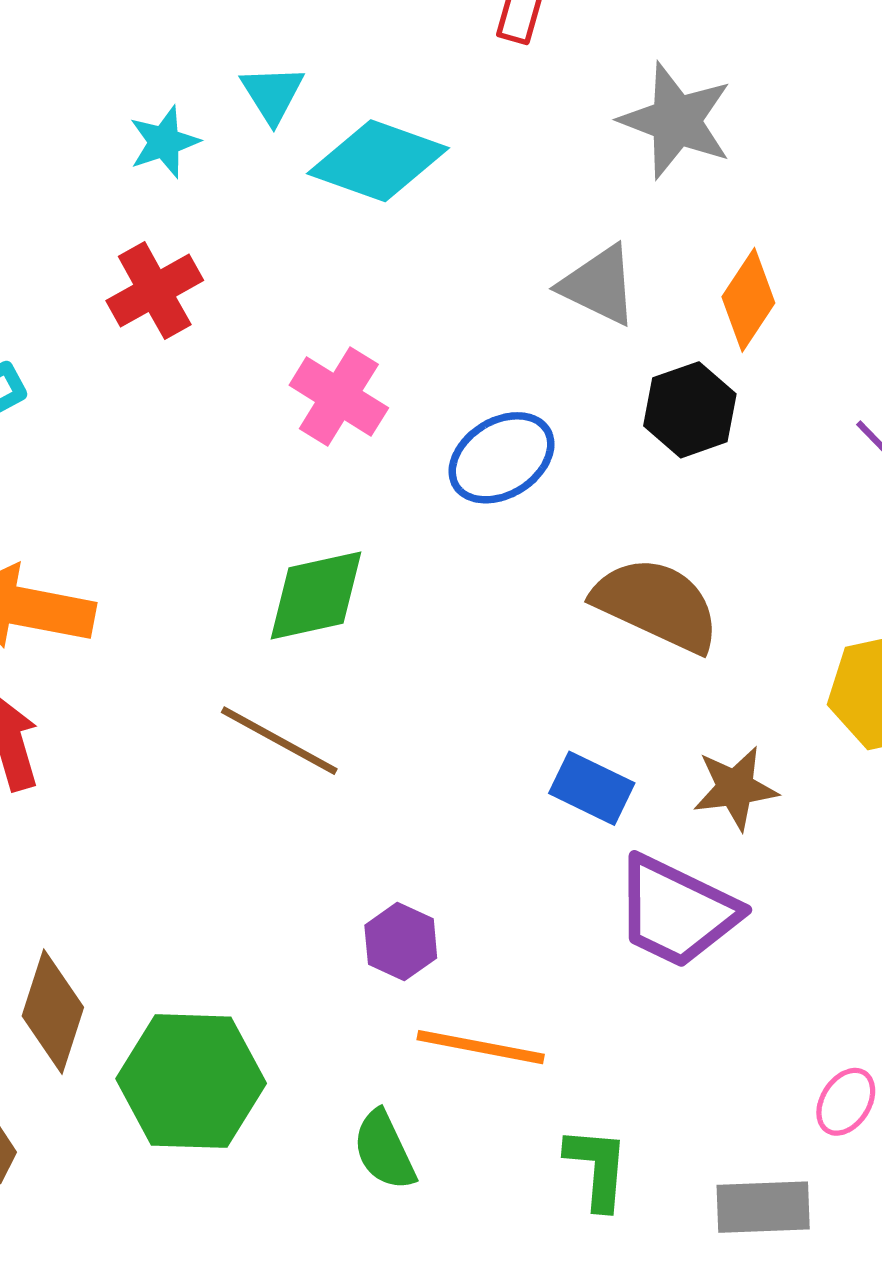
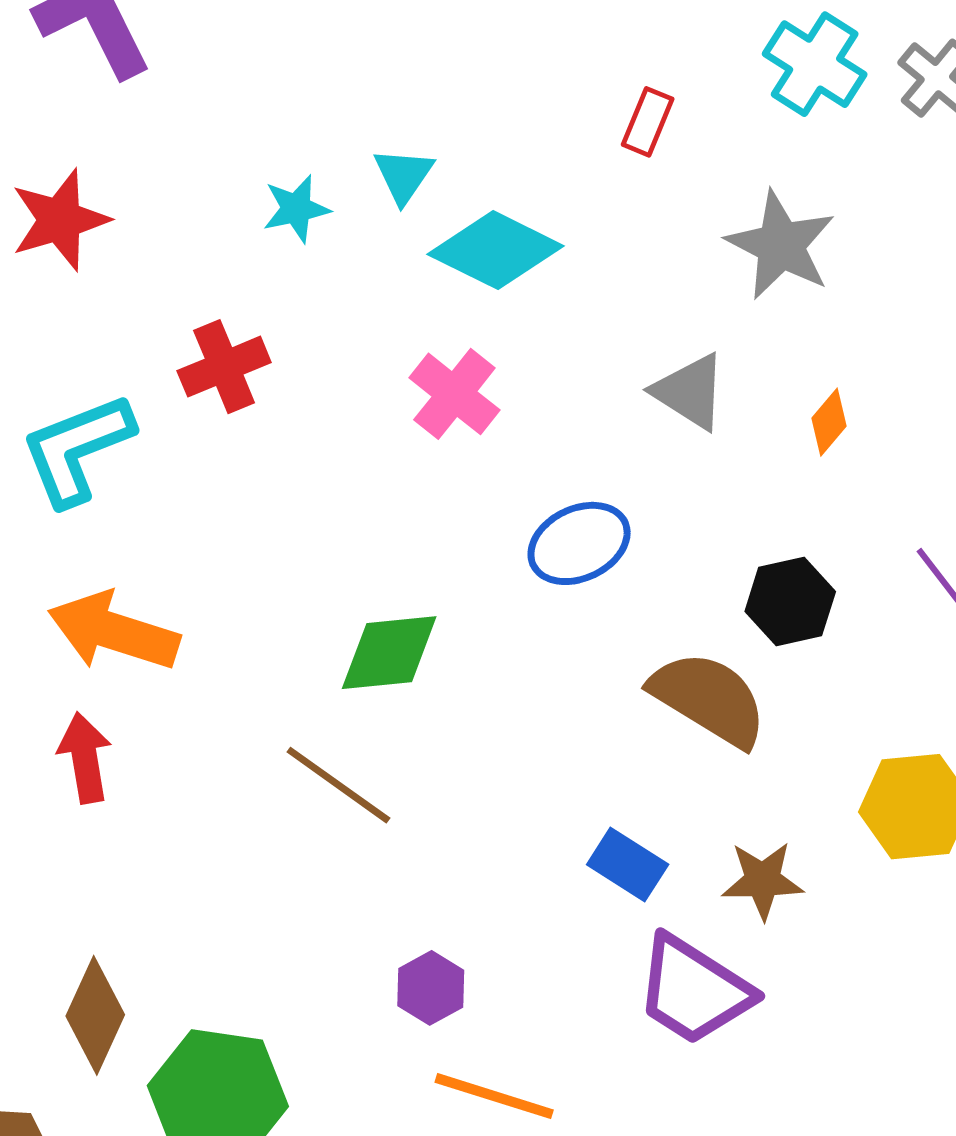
red cross: (155, 291) -> (224, 367), moved
orange diamond: (748, 300) -> (829, 422), size x0.7
pink cross: (339, 396) -> (454, 394), moved
black hexagon: (690, 410) -> (790, 602), moved

